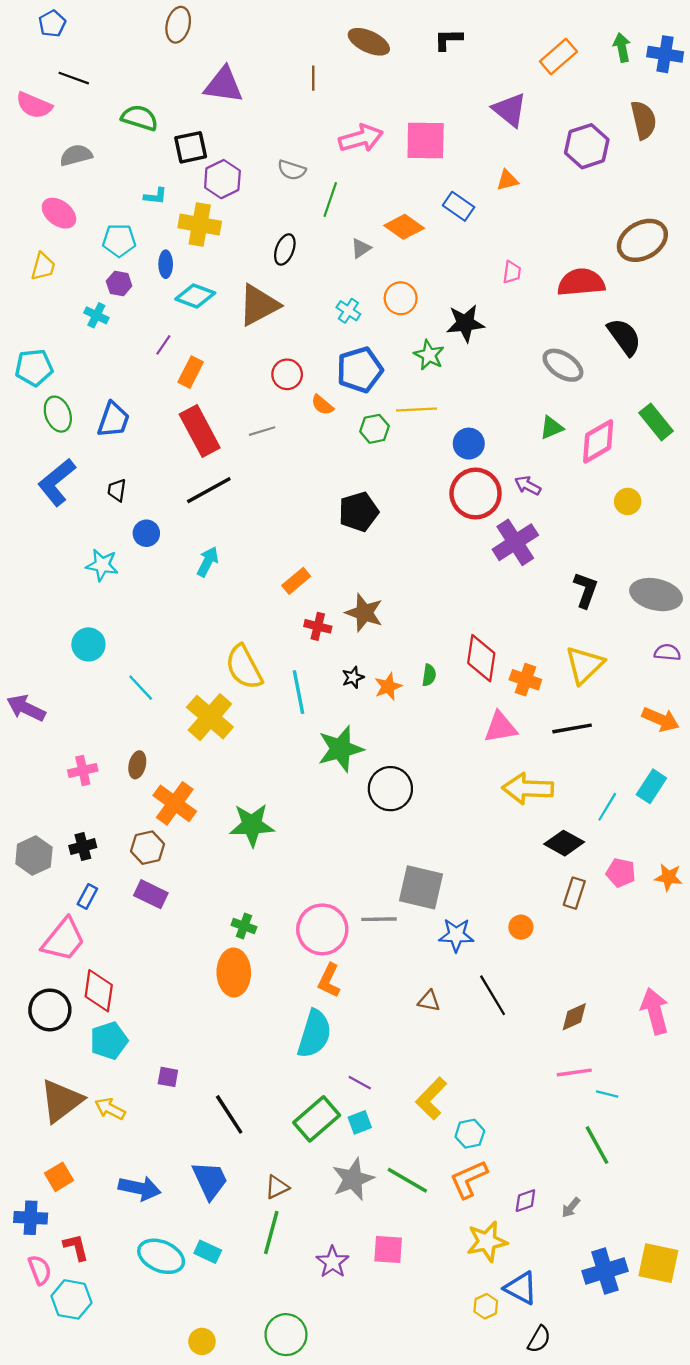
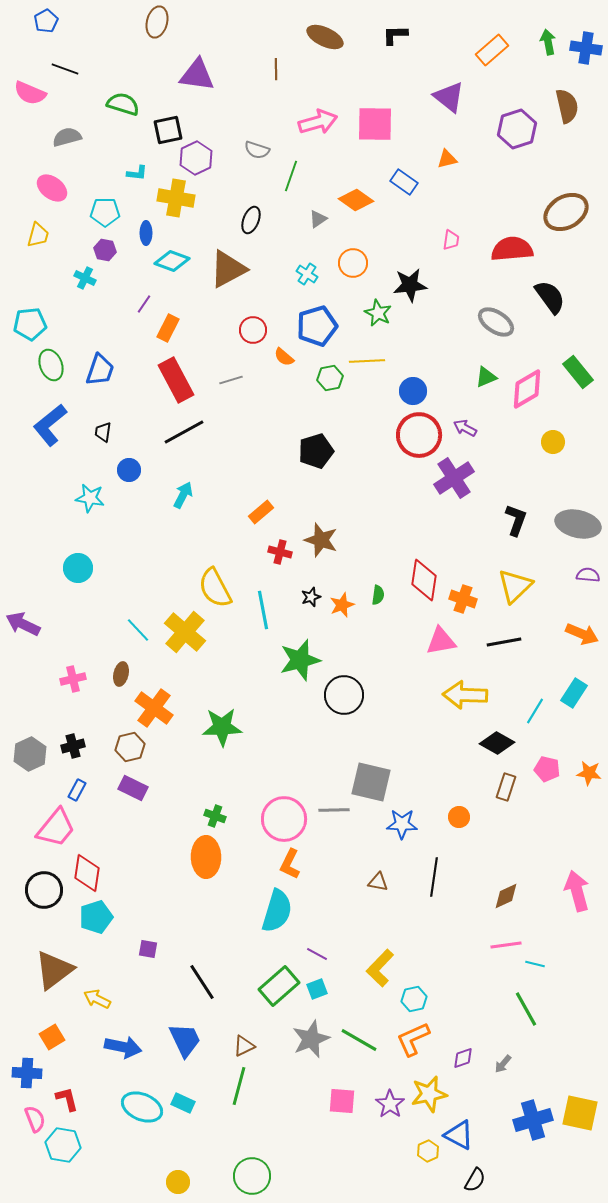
cyan line: (141, 688) -> (138, 630), moved
black line: (493, 995) -> (434, 877), turned 39
yellow arrow: (110, 1109) -> (97, 999), moved
purple star: (333, 1262) -> (390, 1104), moved

